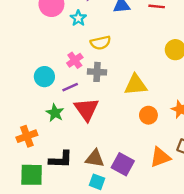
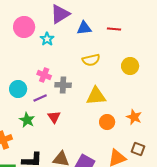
yellow semicircle: (101, 43) -> (91, 60), moved
pink cross: (75, 60) -> (44, 75), turned -32
red triangle: (86, 109) -> (54, 117), size x0.6

